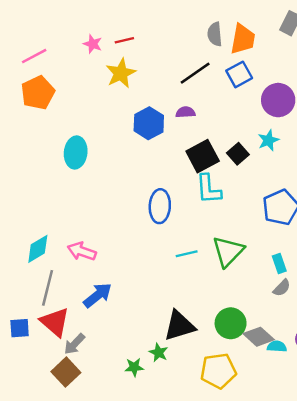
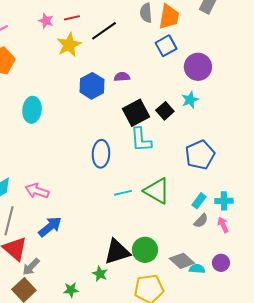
black line: (195, 73) -> (104, 31), moved
green triangle: (228, 251) -> (157, 191), turned -44
cyan rectangle: (279, 263) -> (199, 201), turned 56
green circle: (231, 323) -> (145, 250), moved
green star: (134, 367) -> (71, 290), moved

